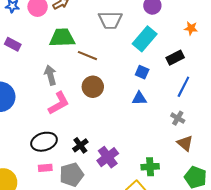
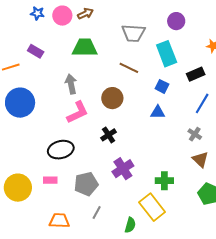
cyan rectangle: (145, 39) -> (167, 54), turned -65
brown line: (87, 56) -> (129, 68), moved
black cross: (80, 145) -> (109, 135), moved
pink rectangle: (45, 168) -> (50, 180), moved

